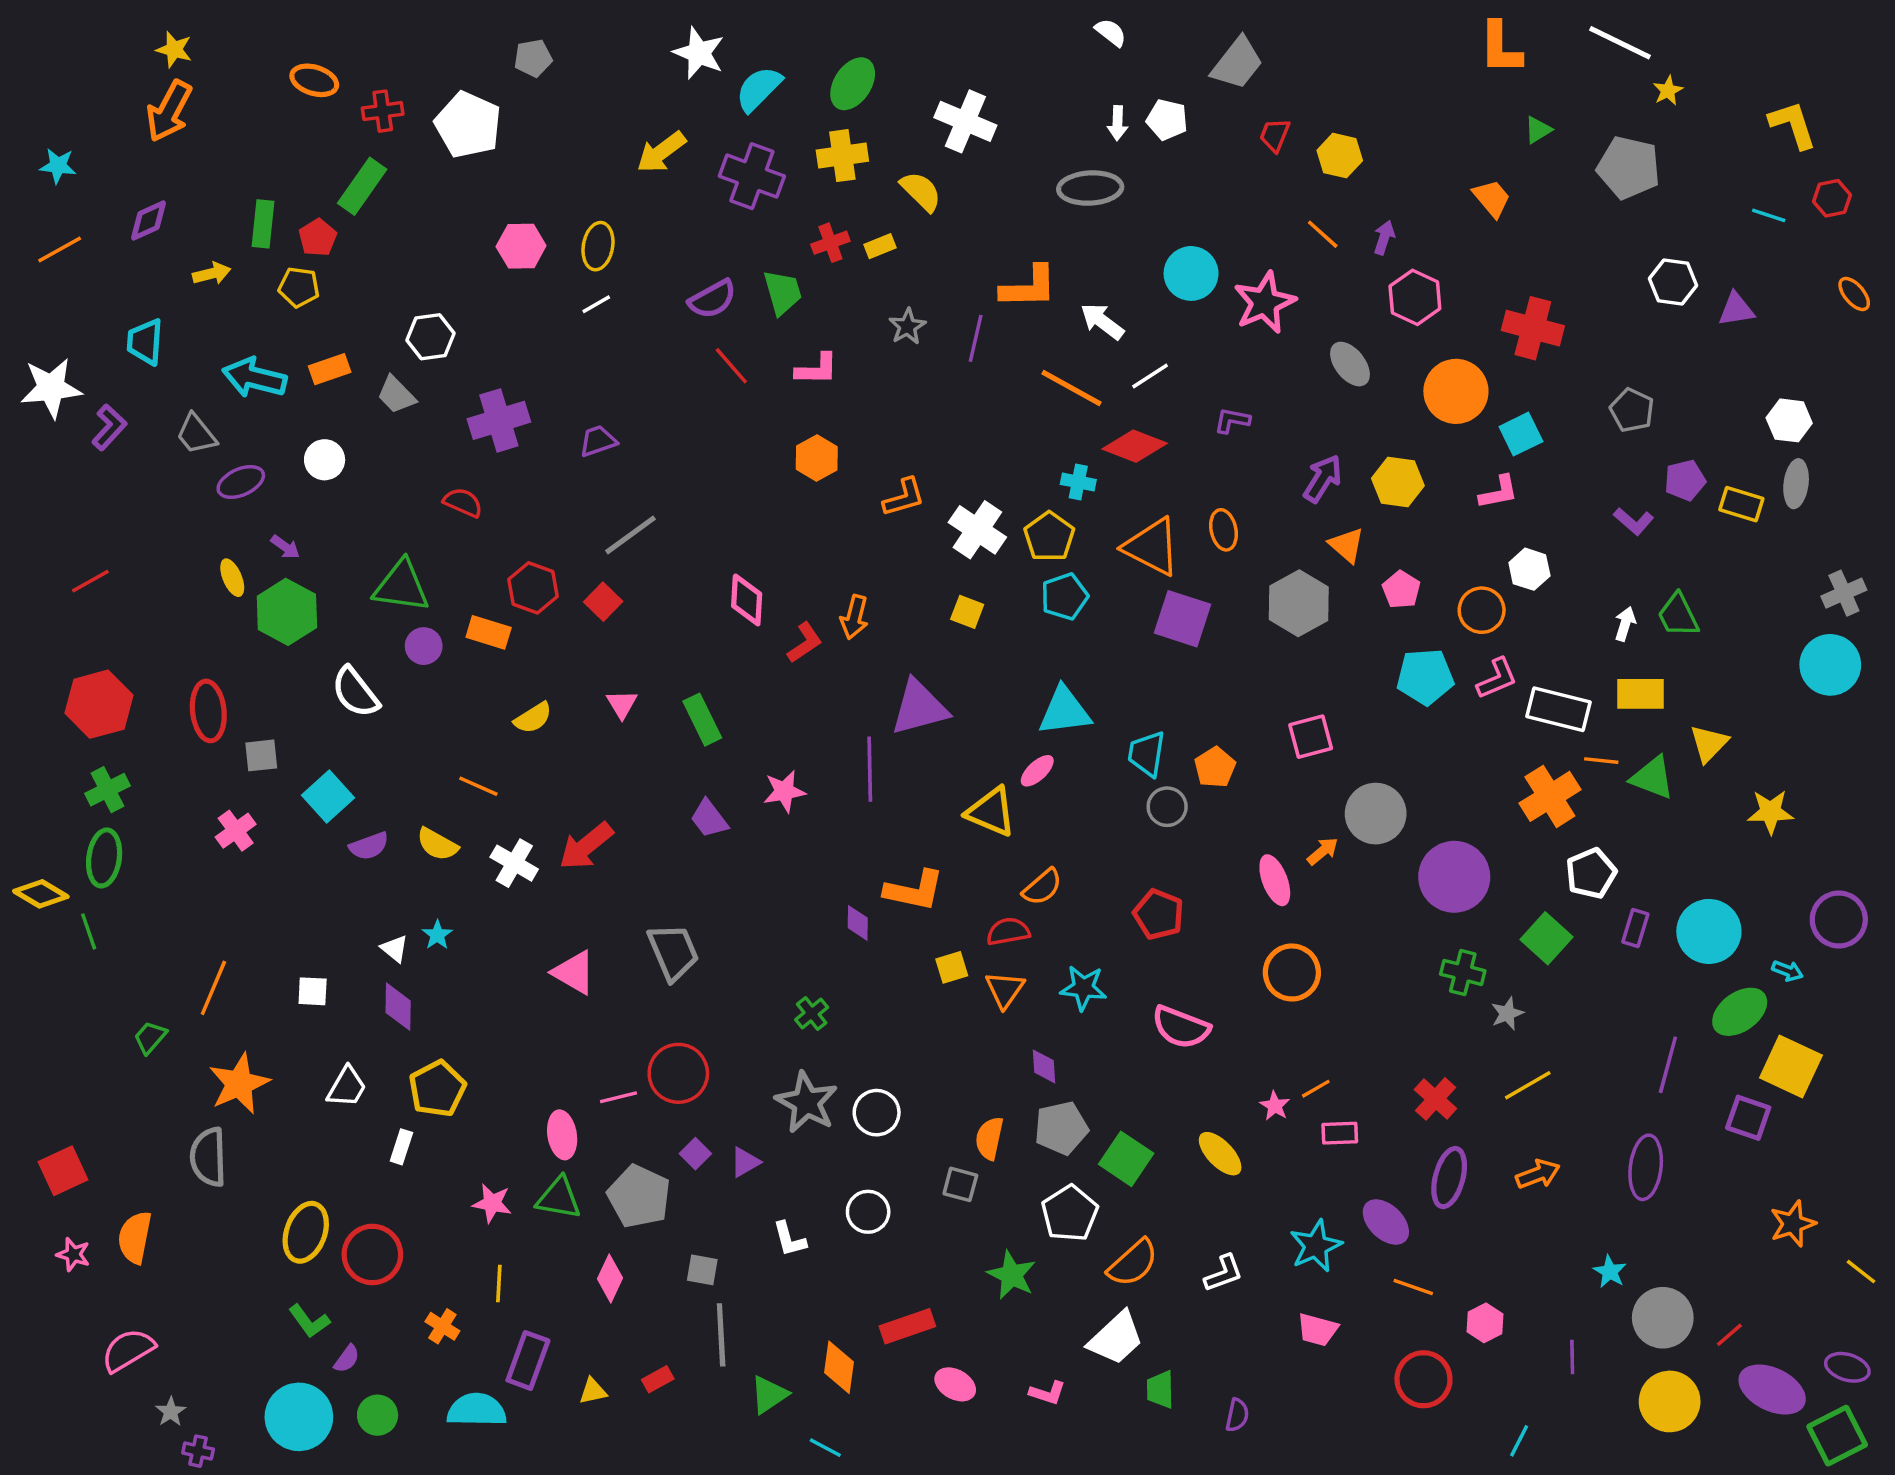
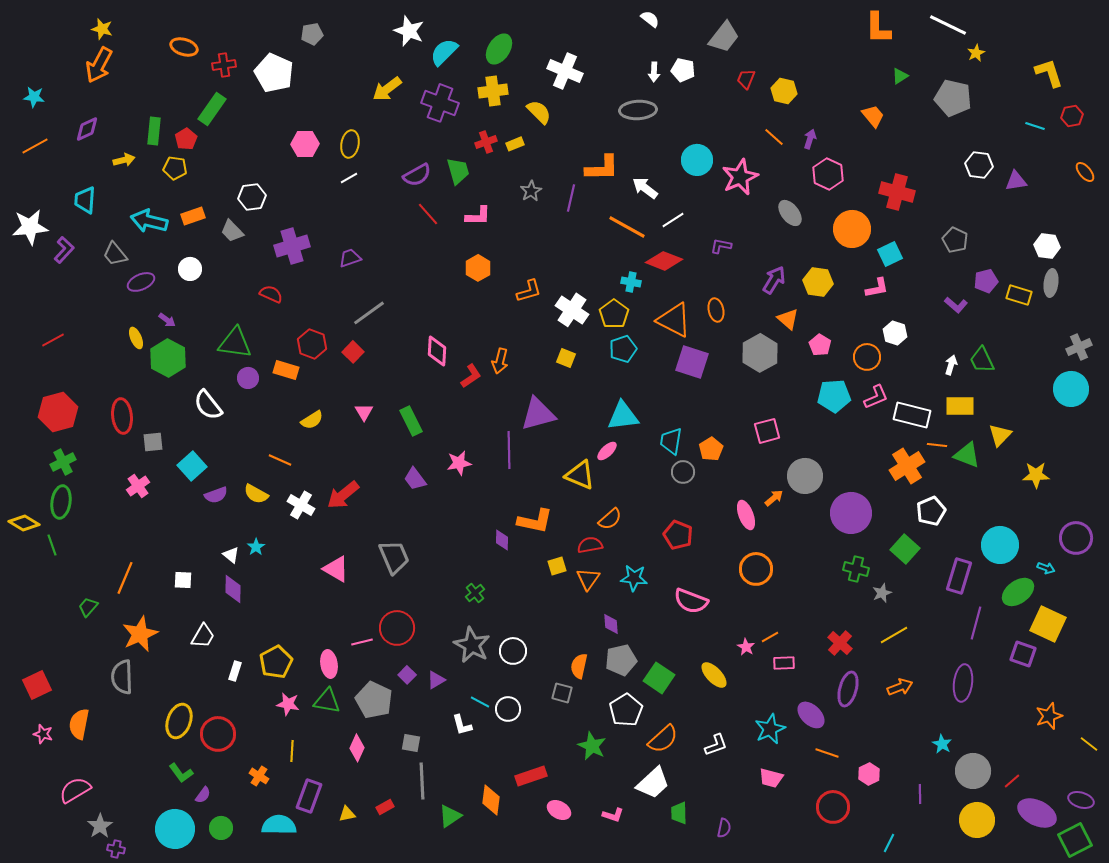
purple rectangle: (1635, 928) -> (959, 576), moved, size x1.6
yellow pentagon: (437, 1089) -> (276, 662), moved
gray star: (171, 1412) -> (100, 826), size x1.4
cyan line: (825, 1448) -> (480, 702), moved

